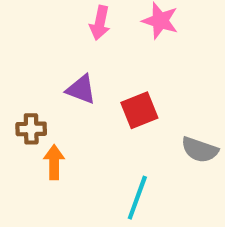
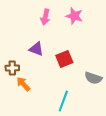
orange arrow: (54, 162) -> (23, 84), turned -42

